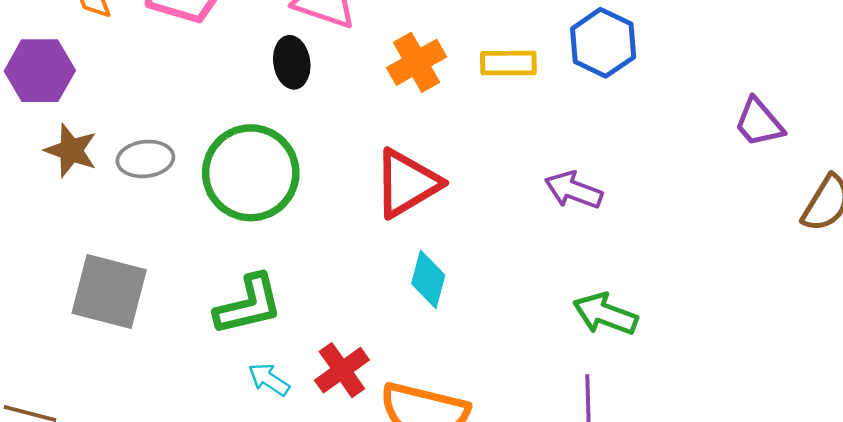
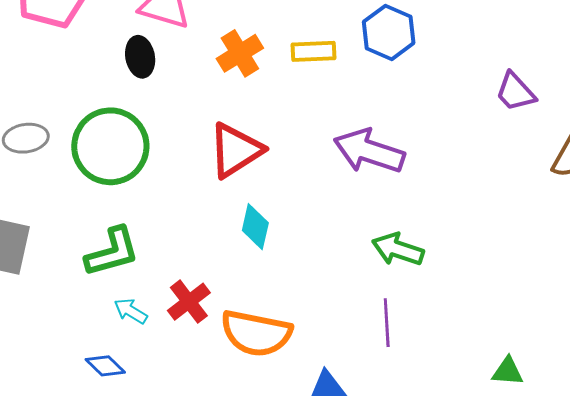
purple arrow: (574, 190) -> (369, 151), size x1.5

